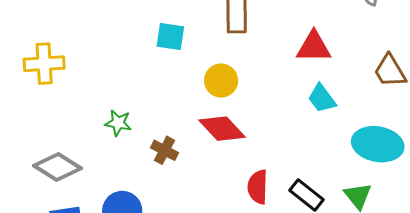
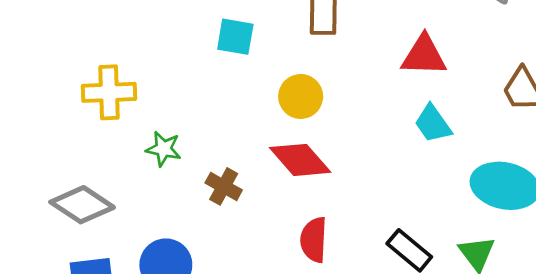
yellow cross: (44, 64) -> (109, 92), moved
red semicircle: (258, 187) -> (314, 240), moved

